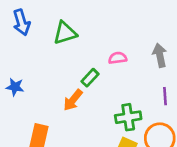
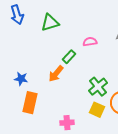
blue star: (15, 87) -> (21, 79), moved
green cross: (128, 117) -> (98, 87), turned -30

